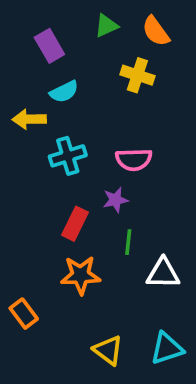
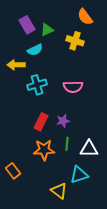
green triangle: (106, 26) -> (47, 30), moved
purple star: (115, 200) -> (63, 121), moved
green line: (128, 242) -> (67, 144), moved
cyan triangle: (167, 348) -> (79, 175), moved

